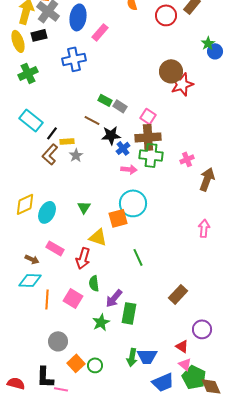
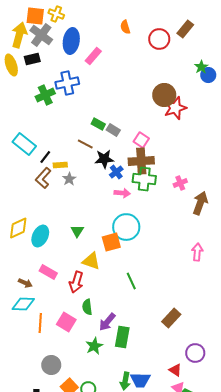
green cross: (28, 73) -> (45, 95), moved

